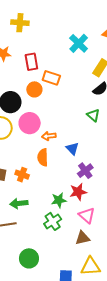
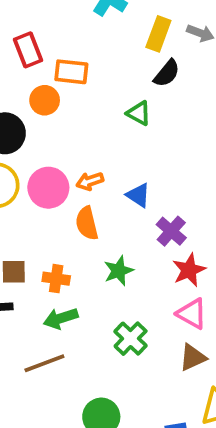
green triangle: (93, 115) -> (139, 113), moved
pink circle: (30, 123) -> (48, 188), moved
orange cross: (22, 175) -> (56, 279), moved
red star: (78, 192) -> (189, 270), moved
green star: (59, 200) -> (119, 271), moved

